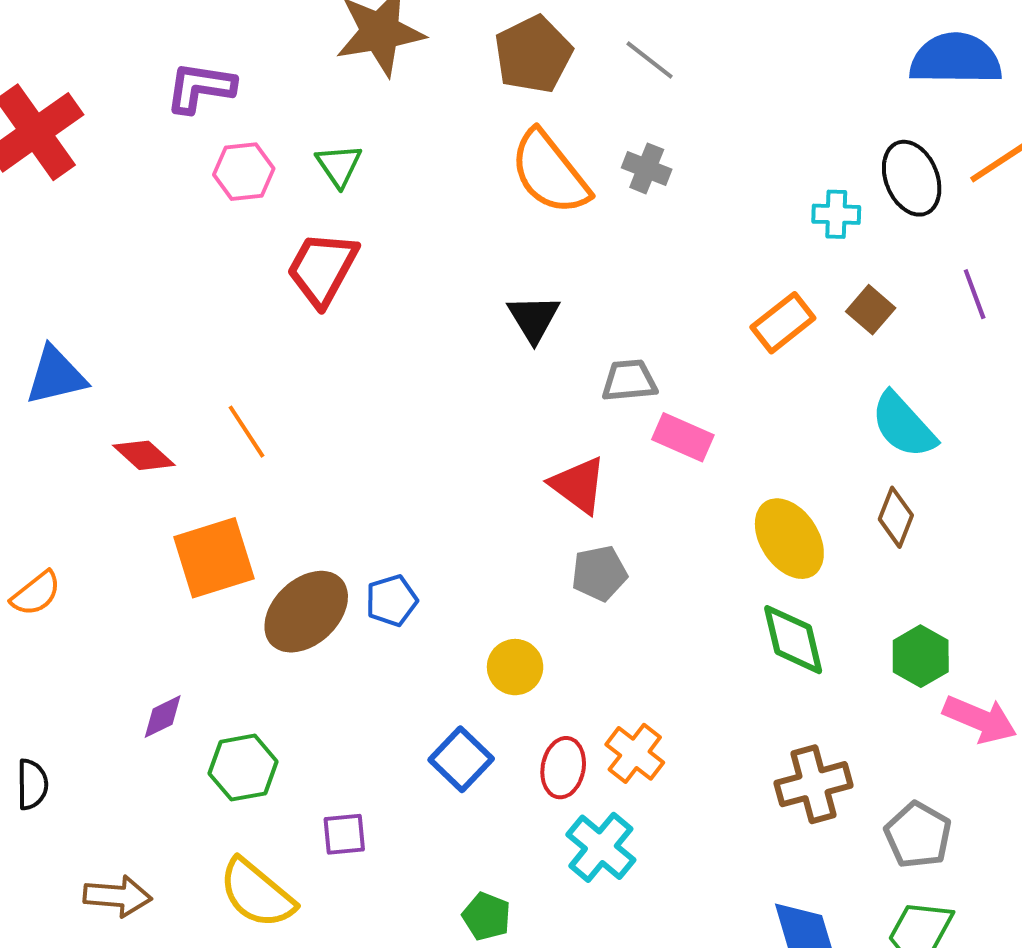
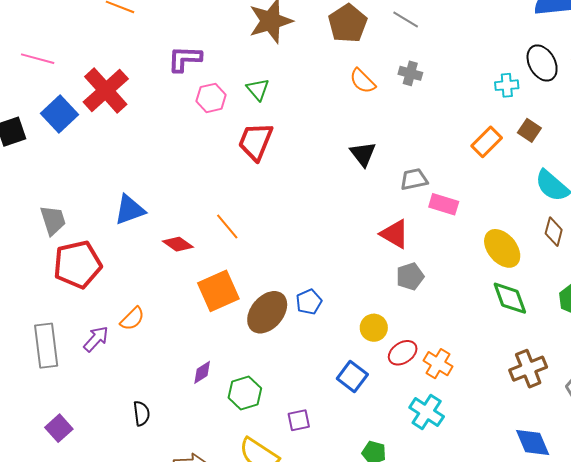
orange semicircle: (550, 173) -> (363, 81), size x0.6
red ellipse: (563, 768) -> (403, 353), moved, turned 52

